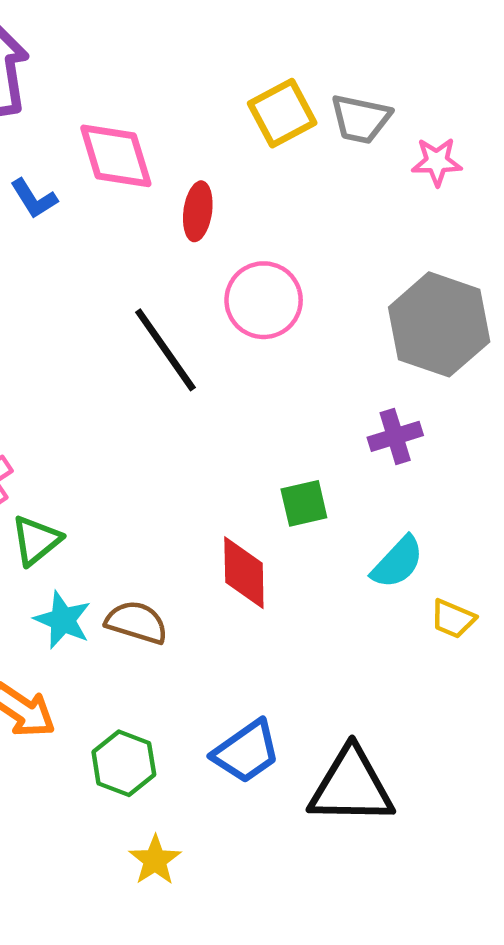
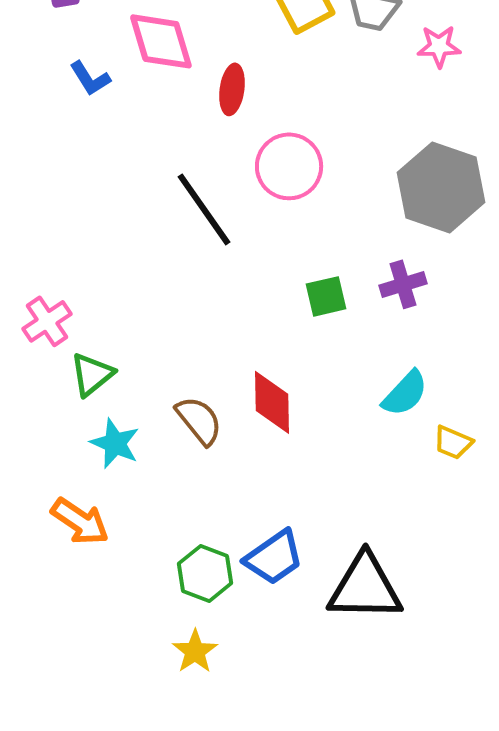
green square: (304, 503) -> (326, 296), moved
brown semicircle: (137, 622) -> (199, 420), moved, turned 34
green hexagon: (124, 763) -> (205, 573), moved

